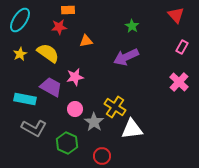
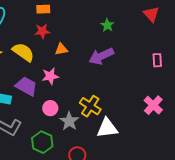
red star: (59, 27) -> (42, 31), moved
orange triangle: (86, 41) -> (61, 49), moved
pink rectangle: (182, 47) -> (157, 60), moved, turned -32
pink cross: (179, 82) -> (153, 105), moved

